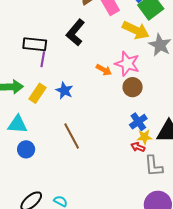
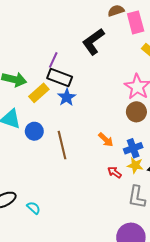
black rectangle: (35, 44) -> (60, 77), moved
orange arrow: (104, 70) -> (106, 140), moved
red arrow: (138, 147) -> (114, 172), moved
blue circle: (26, 149) -> (34, 131), moved

